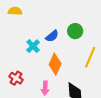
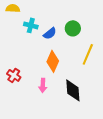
cyan cross: (33, 46) -> (31, 25), moved, turned -32

